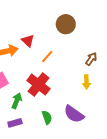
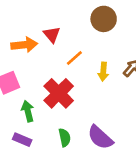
yellow arrow: (86, 82) -> (103, 72), moved
green arrow: (17, 101) -> (28, 111), turned -42
purple rectangle: (15, 123) -> (22, 140), turned 32

